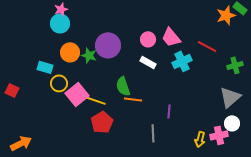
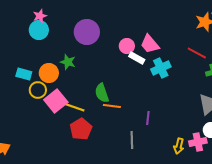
purple circle: (108, 45) -> (87, 32), moved
red line: (207, 46) -> (197, 53), moved
orange circle: (70, 52) -> (49, 73), moved
white rectangle: (148, 62) -> (137, 58), moved

